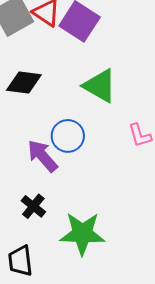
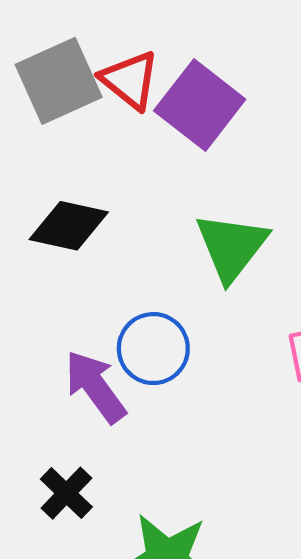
green triangle: (100, 86) -> (232, 247), turned 33

